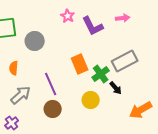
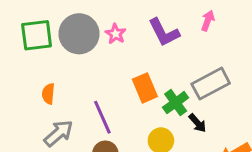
pink star: (68, 16) -> (116, 34), moved
pink arrow: (123, 18) -> (208, 21), turned -64
gray circle: (35, 41) -> (79, 34), moved, size x1.4

